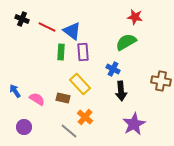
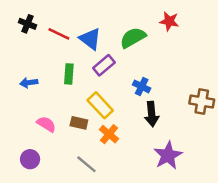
green semicircle: (126, 42) -> (133, 38), moved
green rectangle: (61, 52) -> (69, 74), moved
purple rectangle: (83, 52) -> (104, 65), turned 54
blue arrow: (15, 91) -> (29, 83), moved, turned -64
orange cross: (85, 117) -> (109, 134), moved

